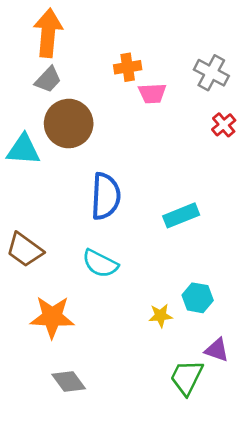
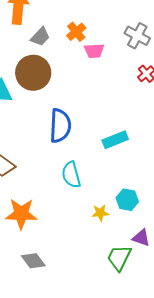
orange cross: (128, 67) -> (76, 32), turned -30
gray trapezoid: (48, 80) -> (40, 37), moved
cyan semicircle: (100, 263) -> (71, 175), moved, turned 48

